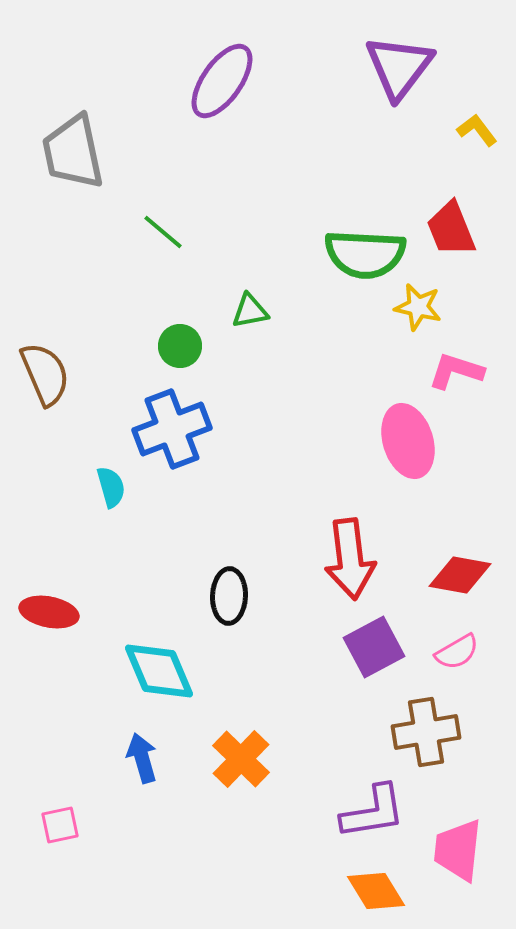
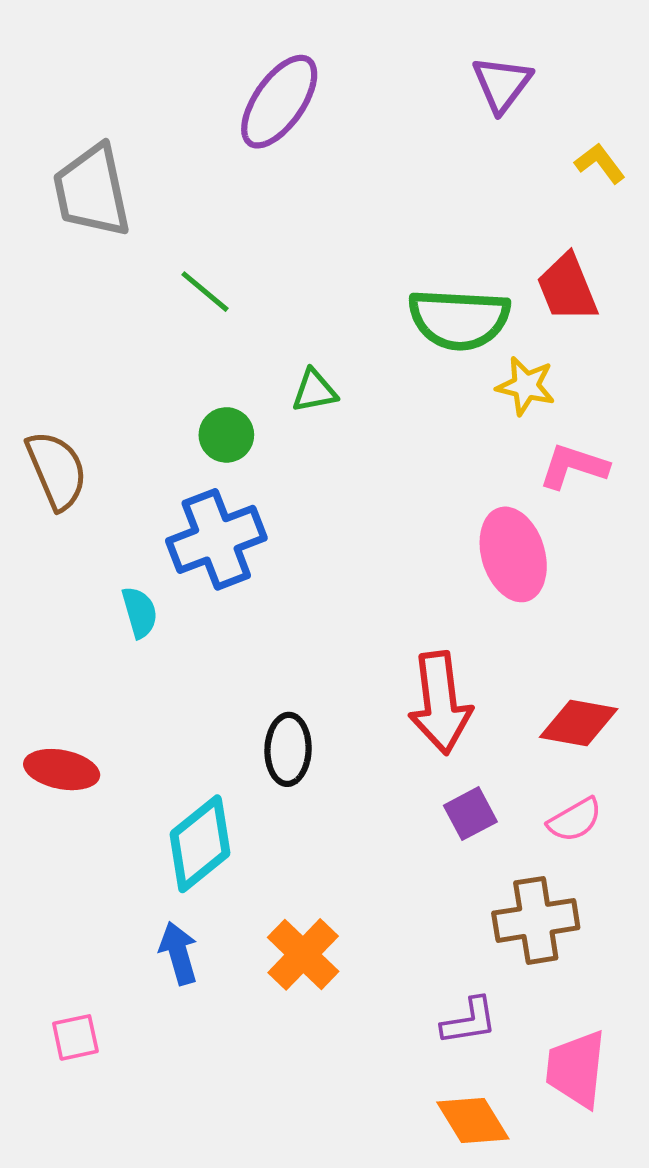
purple triangle: (399, 67) -> (502, 84), size x0.7
purple square: (374, 647) -> (470, 814), size x0.7
cyan diamond: (159, 671) -> (200, 844), turned 74
purple L-shape: (373, 812) -> (469, 1021), size x0.7

